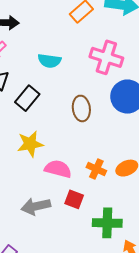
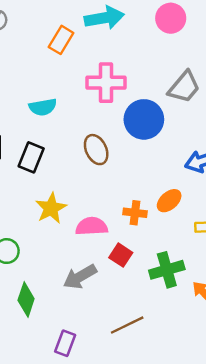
red square: (74, 199) -> (121, 255), turned 30

